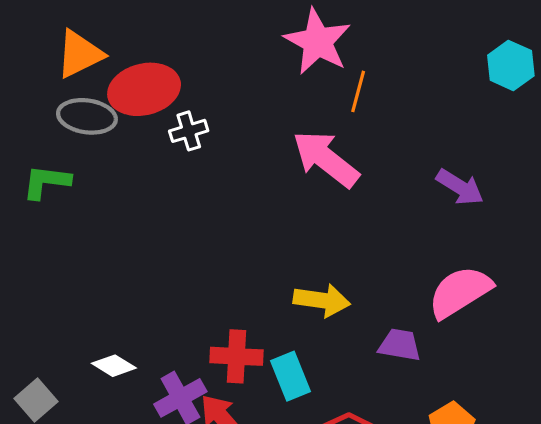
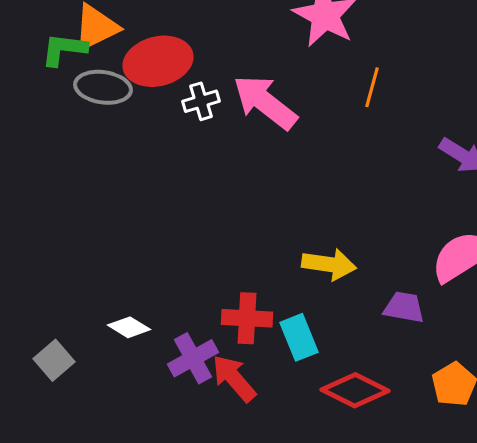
orange line: (358, 91) -> (372, 87), moved
pink arrow: (326, 159) -> (265, 102), moved
green L-shape: (46, 182) -> (64, 49), moved

